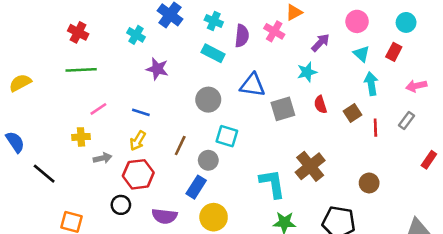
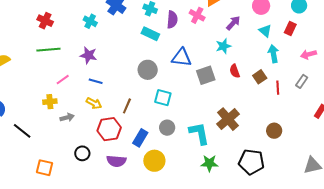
purple star: (157, 69) -> (88, 55), moved
yellow arrow: (138, 141) -> (94, 103), turned -91
gray circle: (208, 160) -> (167, 128), moved
red hexagon: (138, 174) -> (109, 129), moved

